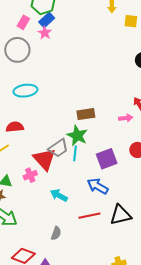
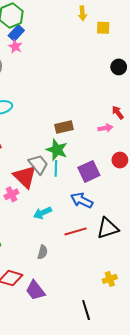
gray trapezoid: (58, 148) -> (38, 164), turned -90
cyan arrow: (59, 195) -> (42, 213), turned -48

